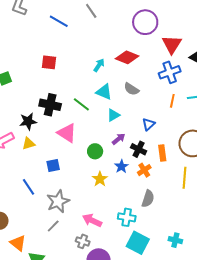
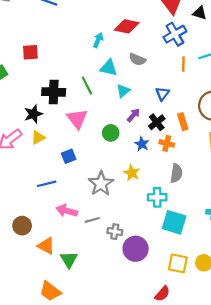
red square: (49, 62) -> (30, 52), moved
green line: (81, 104) -> (87, 86), turned 36
pink triangle: (67, 133) -> (77, 119), turned 30
black cross: (139, 149) -> (157, 122), turned 35
orange cross: (144, 170) -> (167, 143), turned -32
yellow star: (100, 179) -> (132, 173), moved
blue line: (29, 187) -> (47, 184), turned -60
gray star: (58, 201) -> (101, 184), moved
pink arrow: (92, 220) -> (67, 211), moved
gray line: (53, 226) -> (92, 220), moved, turned 40

